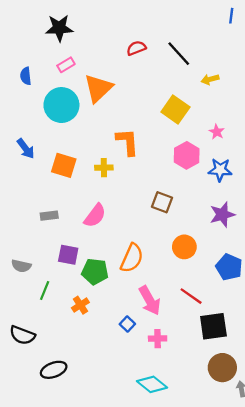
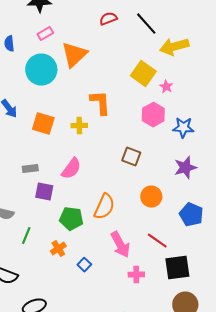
yellow arrow: (210, 79) -> (174, 47), size x1.8
pink star: (217, 132) -> (166, 87), moved
purple square: (68, 255) -> (44, 192), moved
blue square: (127, 324) -> (84, 265), moved
pink cross: (158, 339) -> (136, 275), moved

